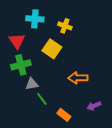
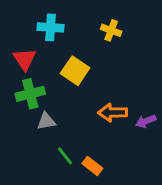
yellow cross: (65, 26) -> (111, 30), moved
green line: (42, 99) -> (65, 156), moved
purple arrow: (94, 106) -> (146, 121), moved

